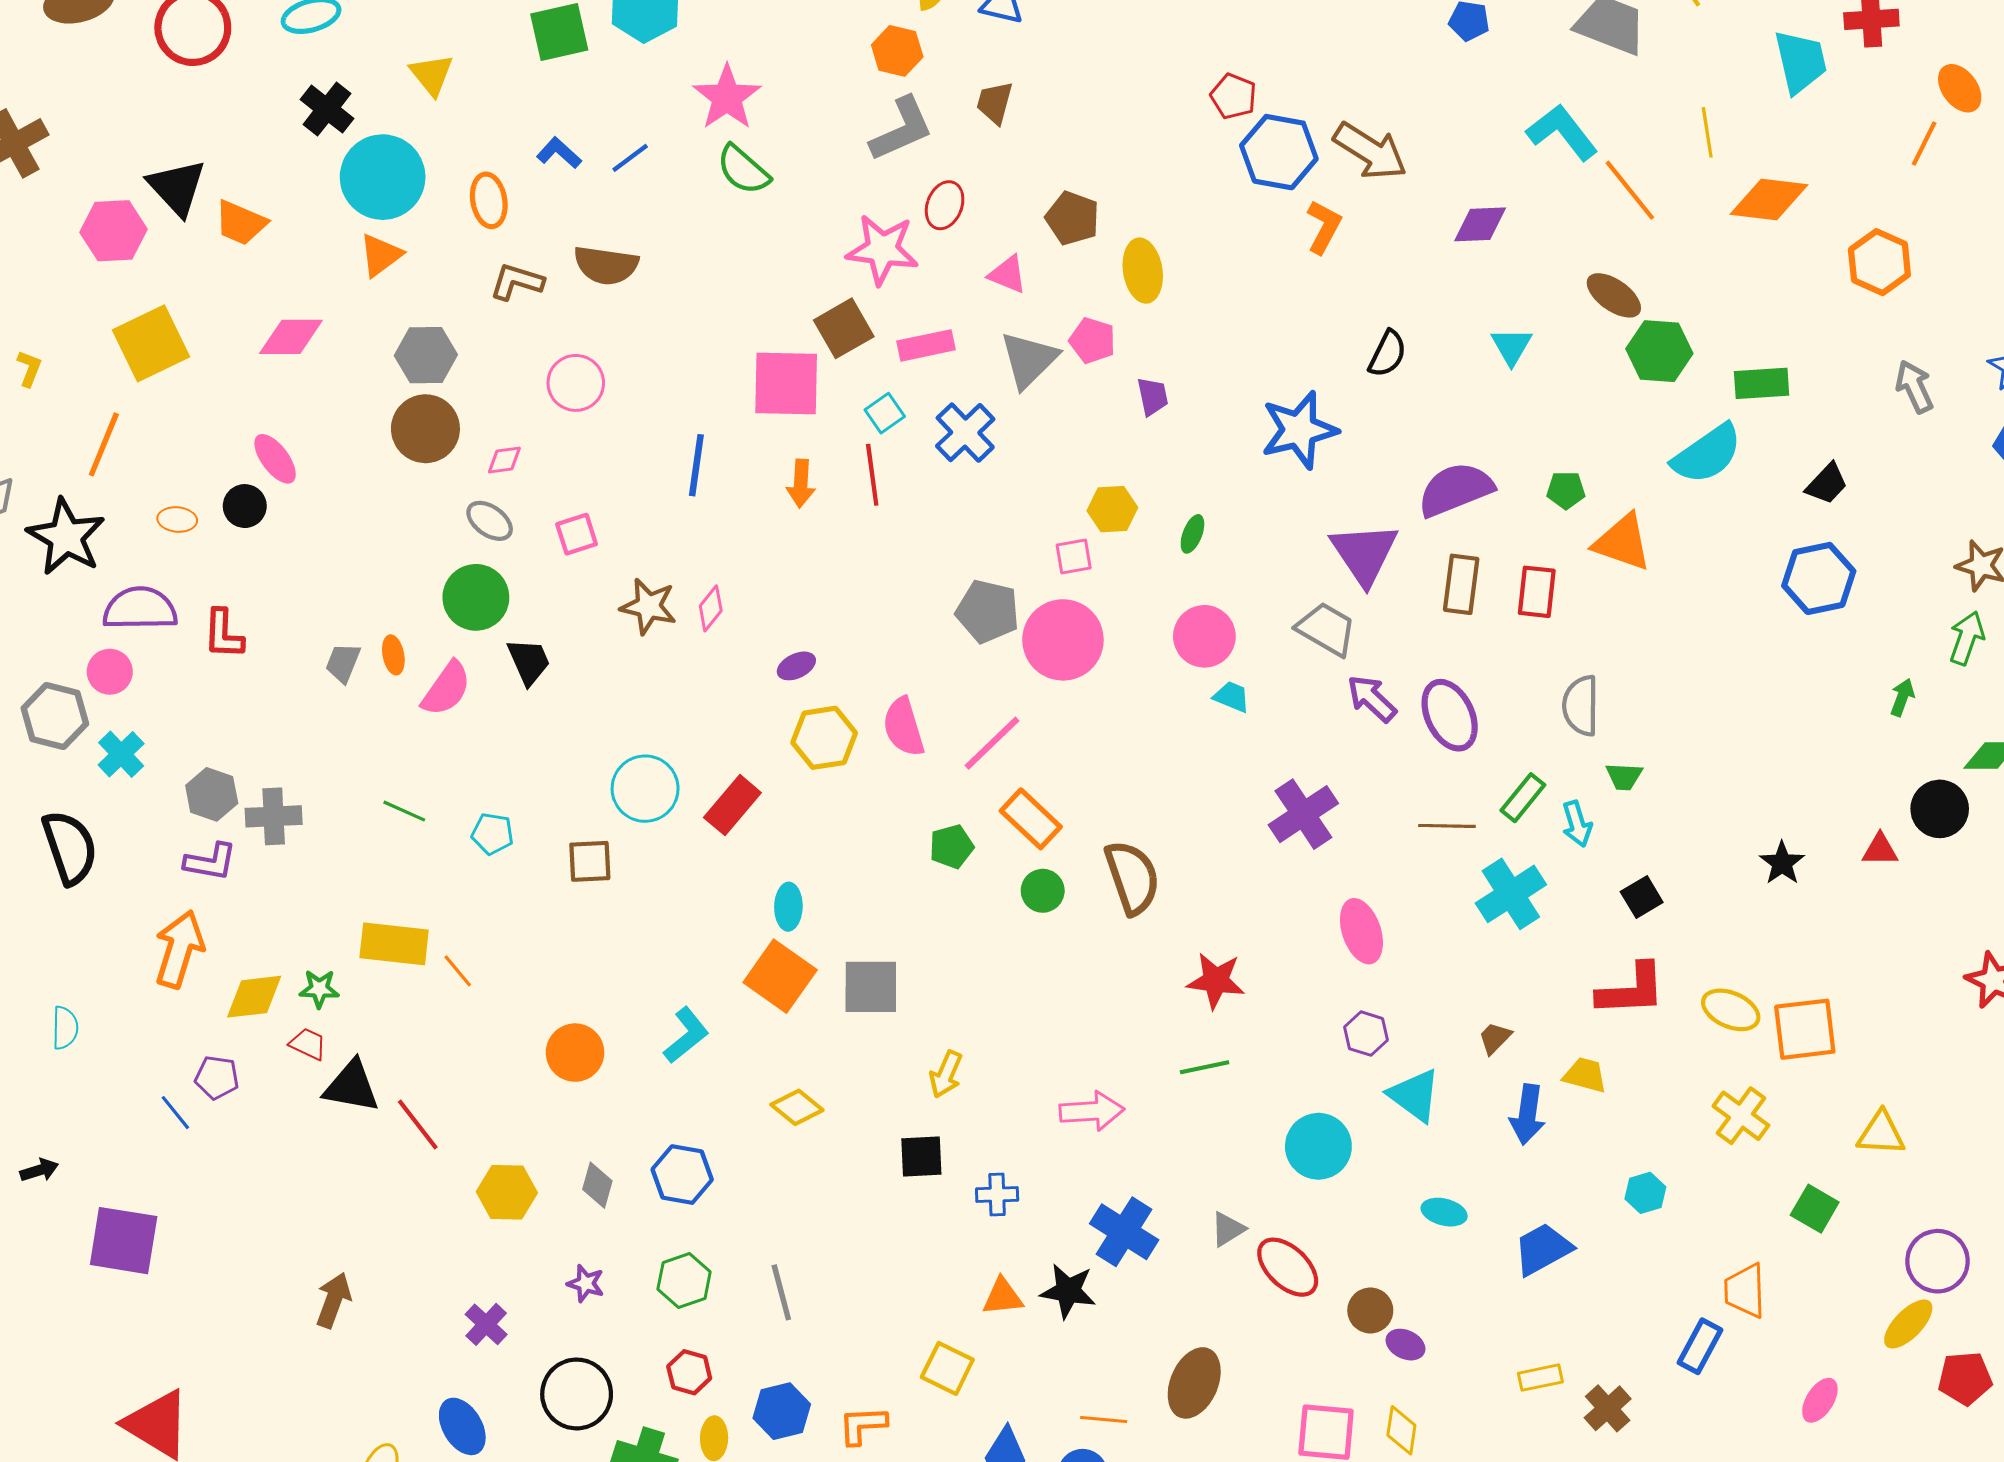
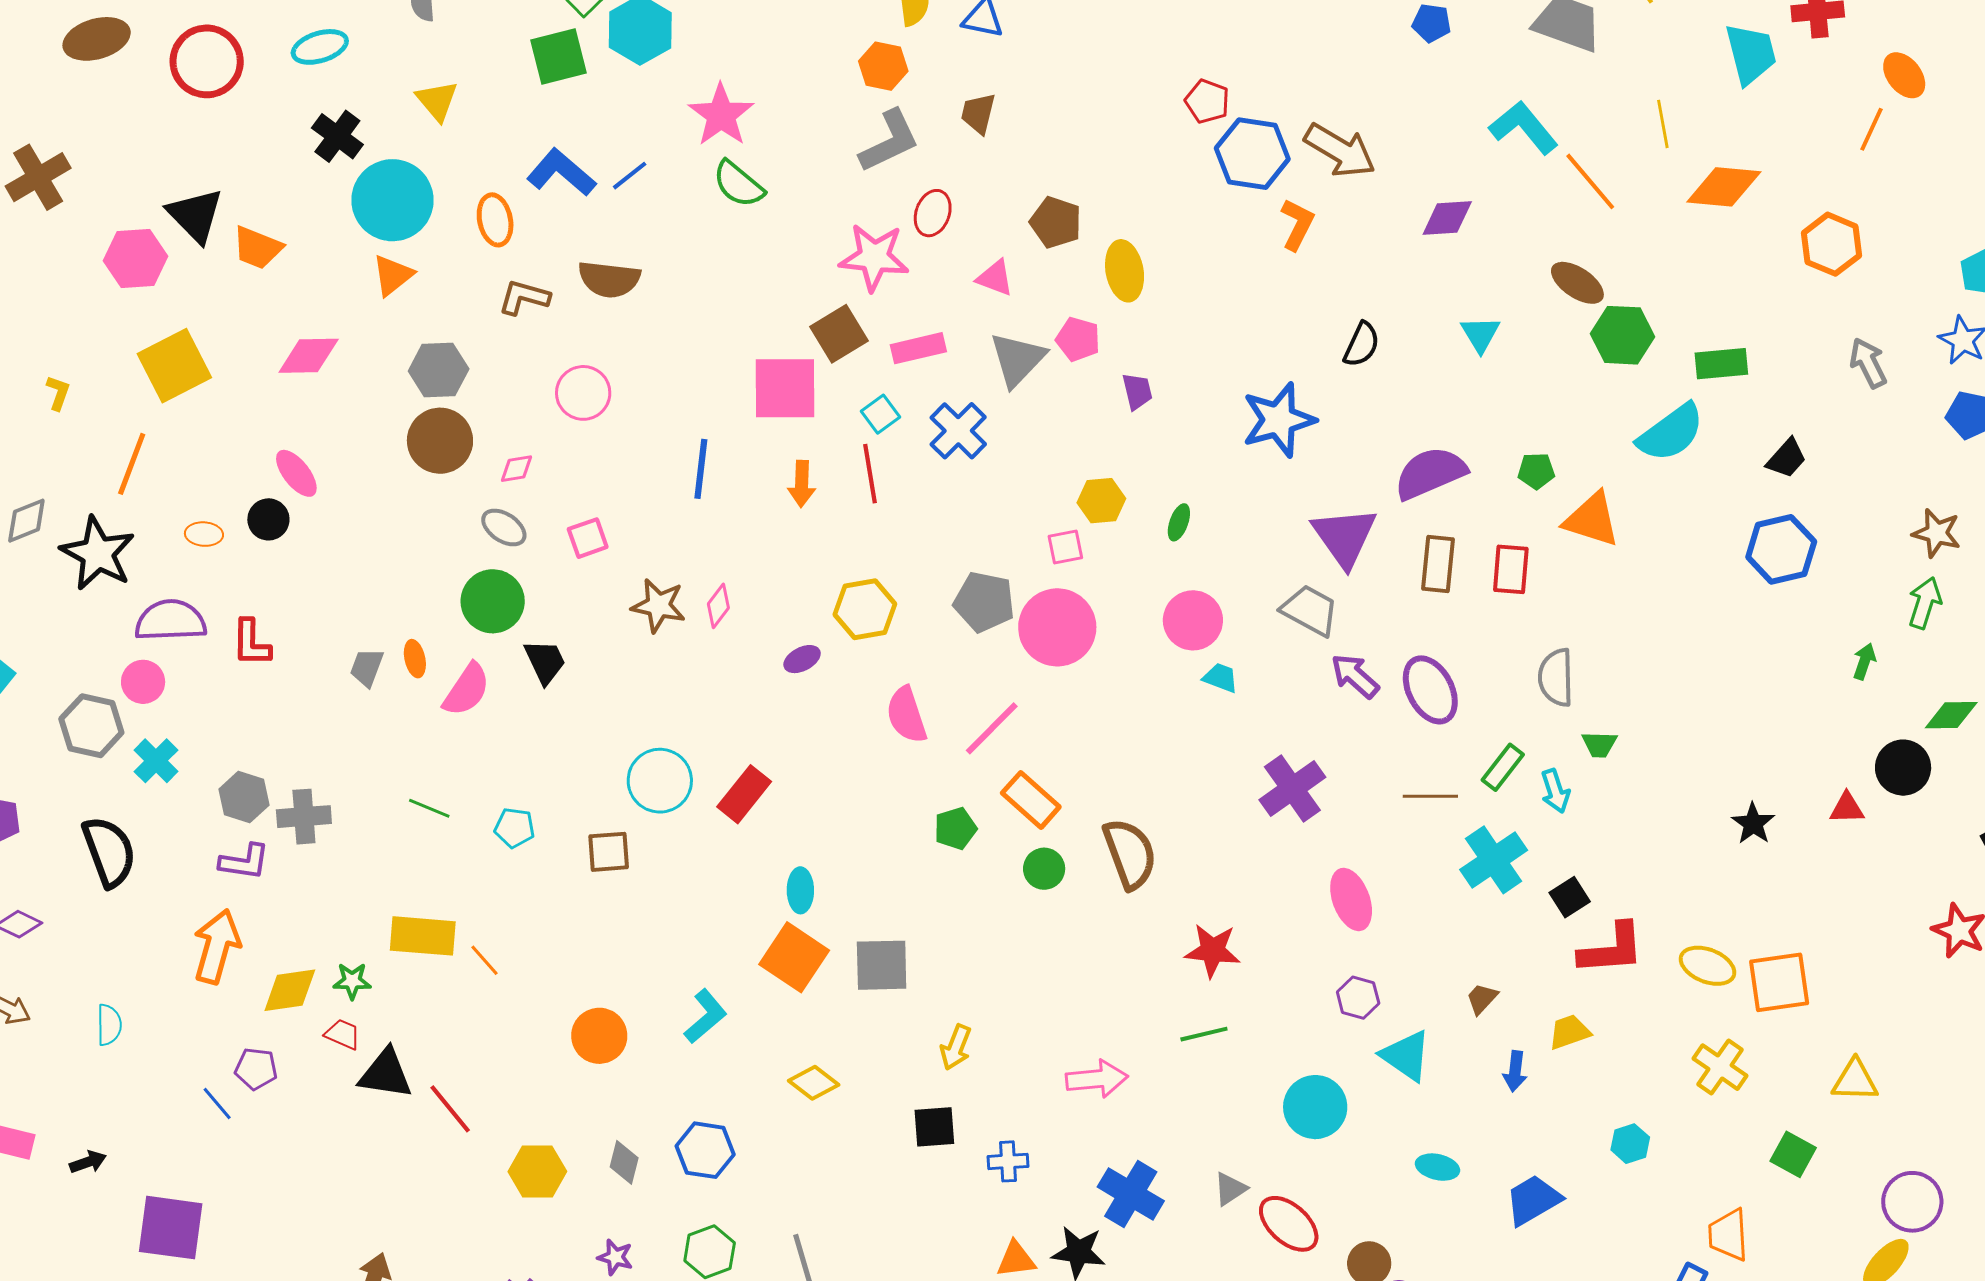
blue L-shape: (559, 153) -> (561, 173), size x1.6
yellow hexagon: (824, 738) -> (865, 609), moved
black square: (1642, 897) -> (1570, 897), moved
yellow trapezoid: (1585, 1075) -> (1569, 1032), turned -33
blue arrow: (1527, 1114) -> (1515, 1071), size x0.7

